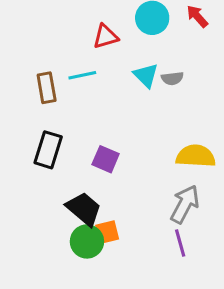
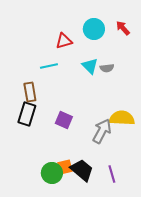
brown rectangle: (47, 88) -> (30, 92), moved
gray arrow: (185, 204) -> (102, 131), moved
black trapezoid: (84, 209) -> (82, 170), moved

